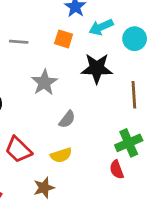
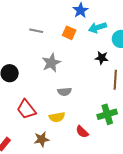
black star: (97, 68) -> (102, 58), moved, size x0.6
gray semicircle: (67, 119) -> (65, 92), turned 40
red semicircle: (117, 170) -> (82, 132), moved, turned -32

